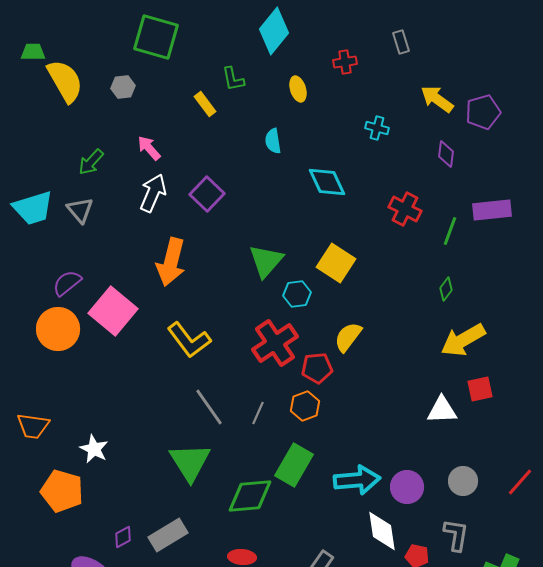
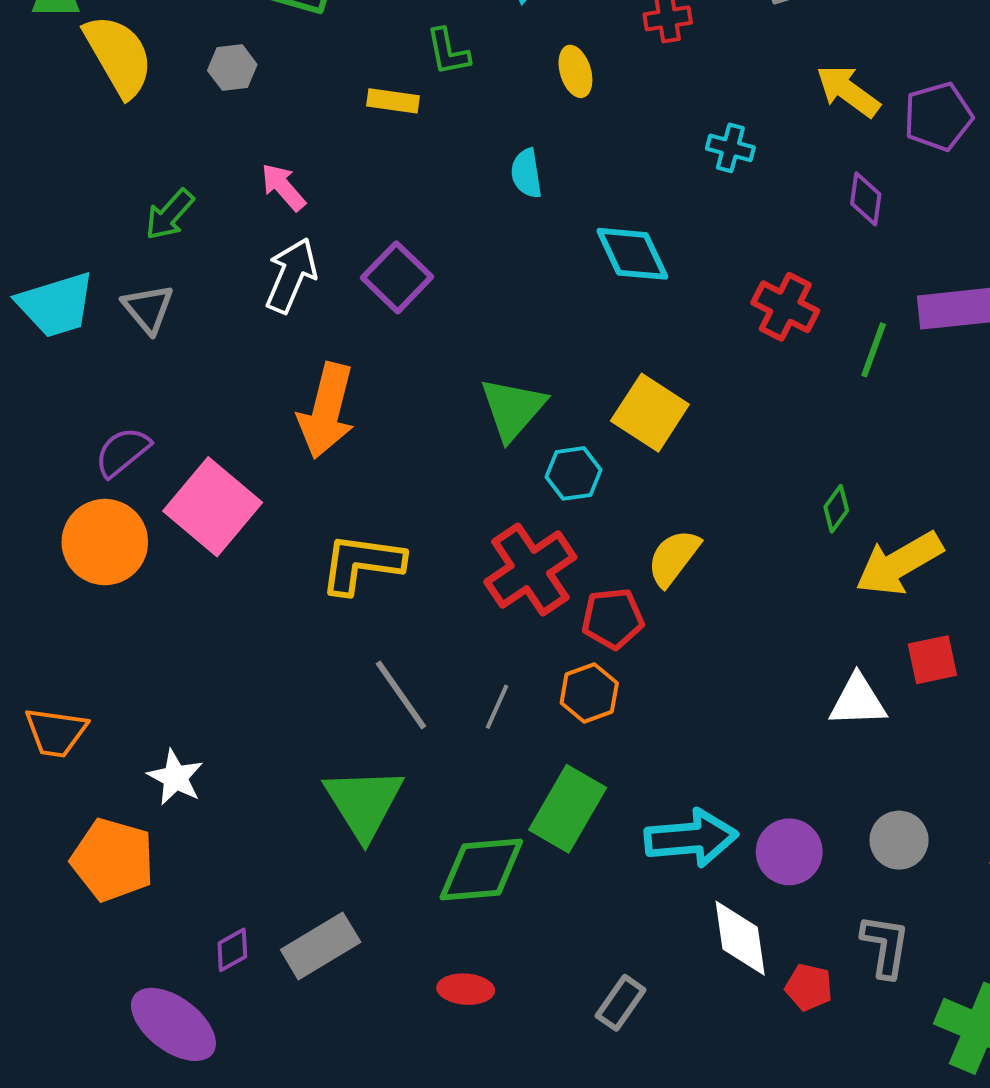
yellow rectangle: (205, 104) -> (393, 101), turned -45
green diamond: (446, 289) -> (836, 509), moved
yellow L-shape: (189, 340) -> (362, 564), turned 135

